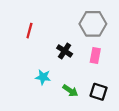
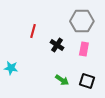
red line: (29, 31) -> (33, 31), moved
cyan star: (43, 77) -> (11, 68), moved

